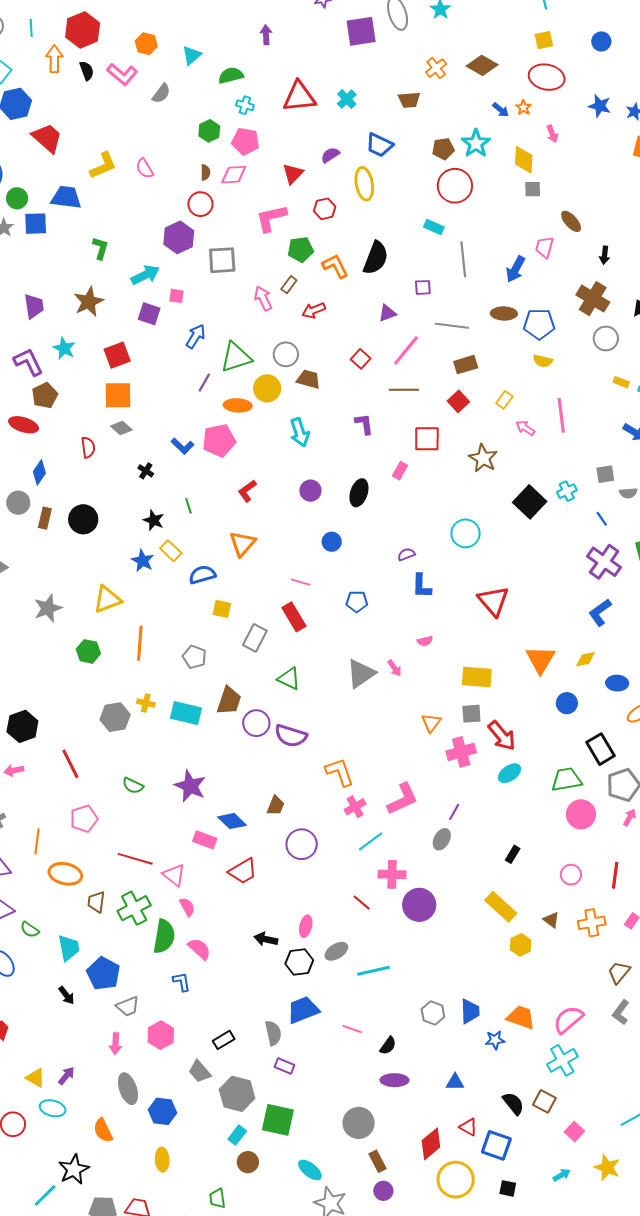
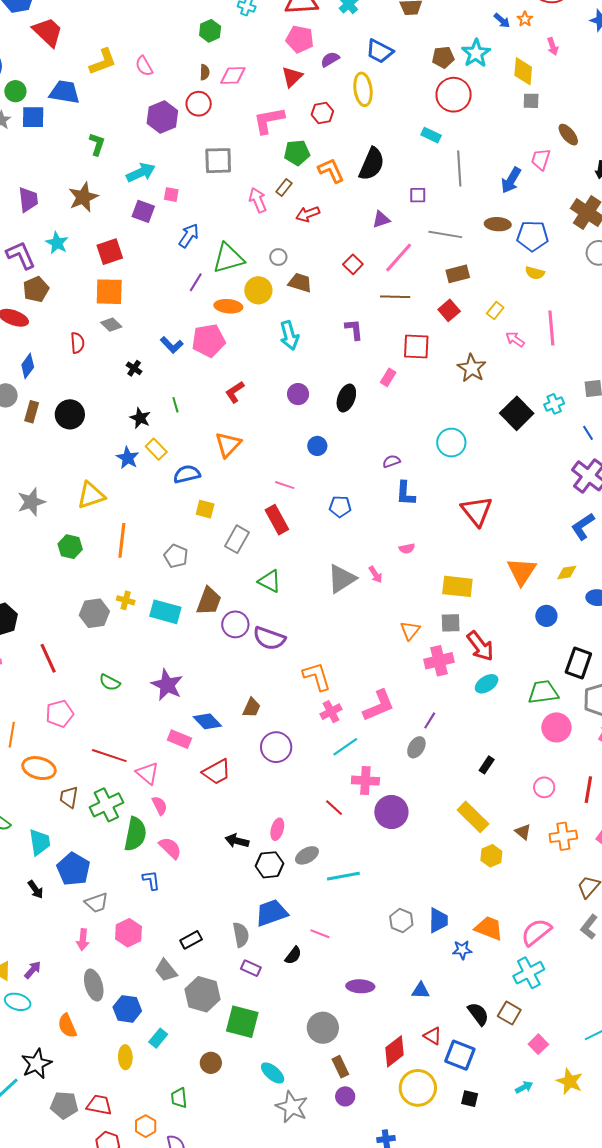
pink pentagon: (245, 141) -> (300, 39), moved
purple hexagon: (179, 237) -> (162, 117), moved
gray circle: (286, 354) -> (278, 257), size x0.7
black rectangle: (601, 749) -> (578, 663), turned 48
black semicircle: (388, 1046) -> (293, 955), moved
cyan rectangle: (237, 1135) -> (158, 1038), moved

